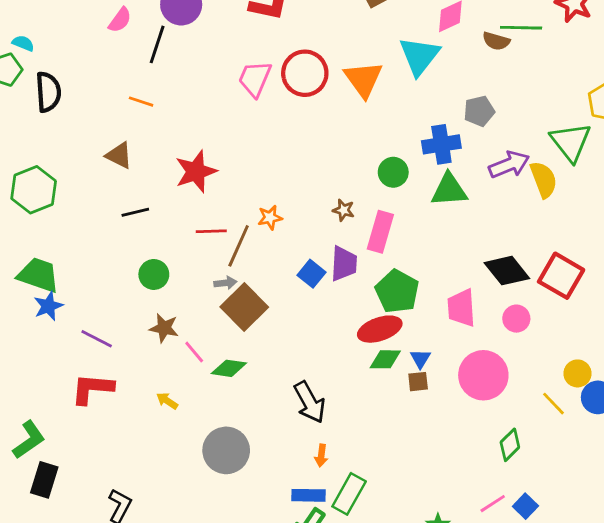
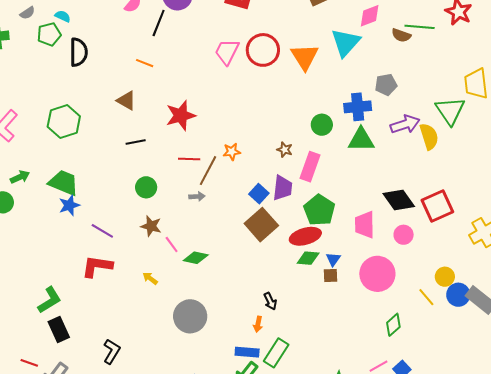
red square: (561, 276) -> (437, 206), turned 32
brown square: (244, 307) -> (261, 225), moved
black arrow: (310, 402) -> (270, 301), moved, size x0.6
black rectangle: (44, 480) -> (59, 329), turned -45

